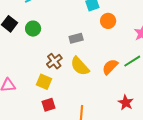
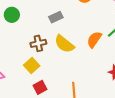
brown cross: (54, 61) -> (38, 43), turned 35
yellow square: (44, 82) -> (32, 65), turned 35

